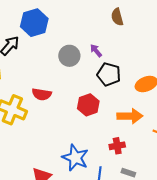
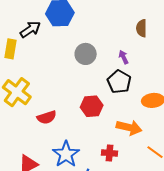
purple arrow: (96, 51) -> (123, 57), moved
red semicircle: (42, 94) -> (47, 117), moved, turned -42

